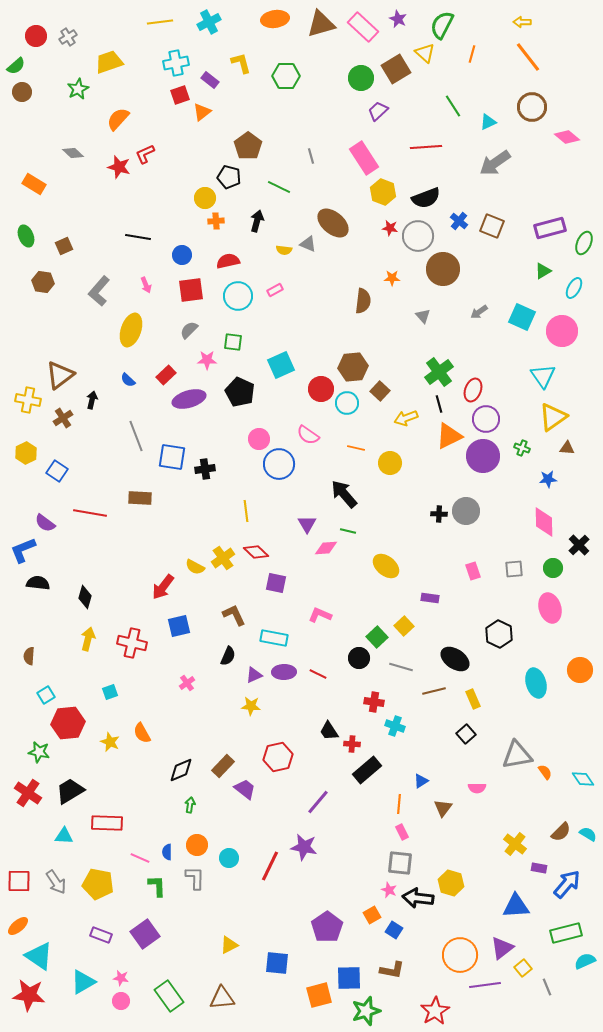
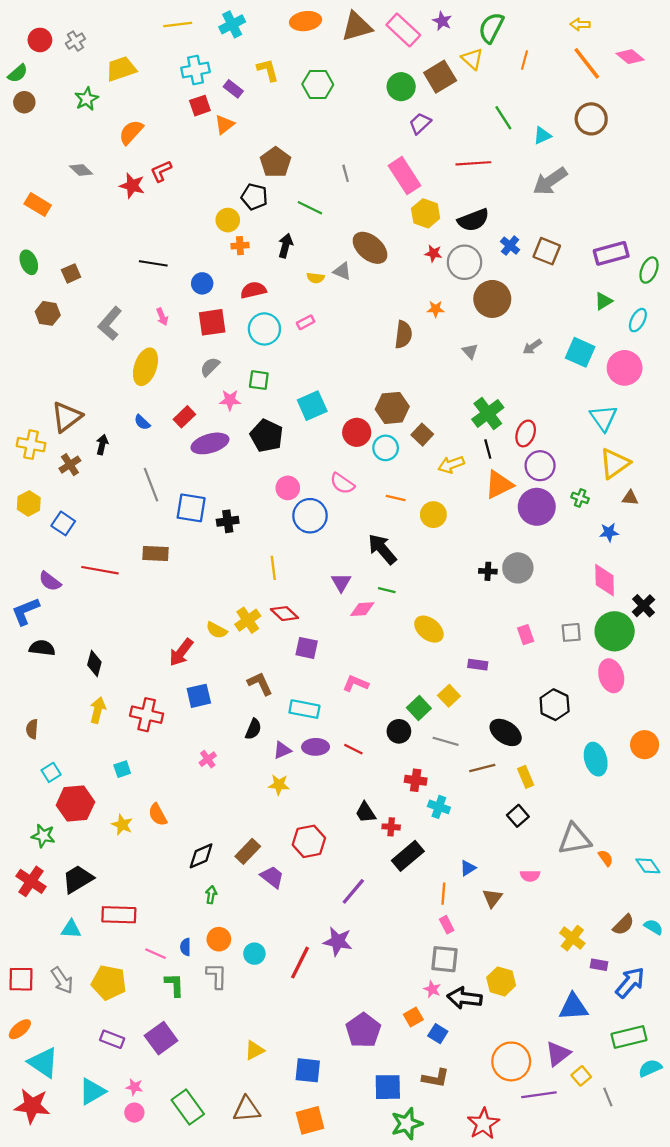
pink diamond: (567, 137) -> (630, 57), moved
green circle: (553, 568) -> (615, 631), size x1.8
orange square: (319, 995) -> (310, 1120), moved

